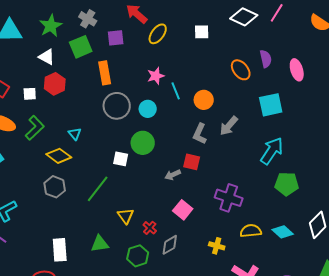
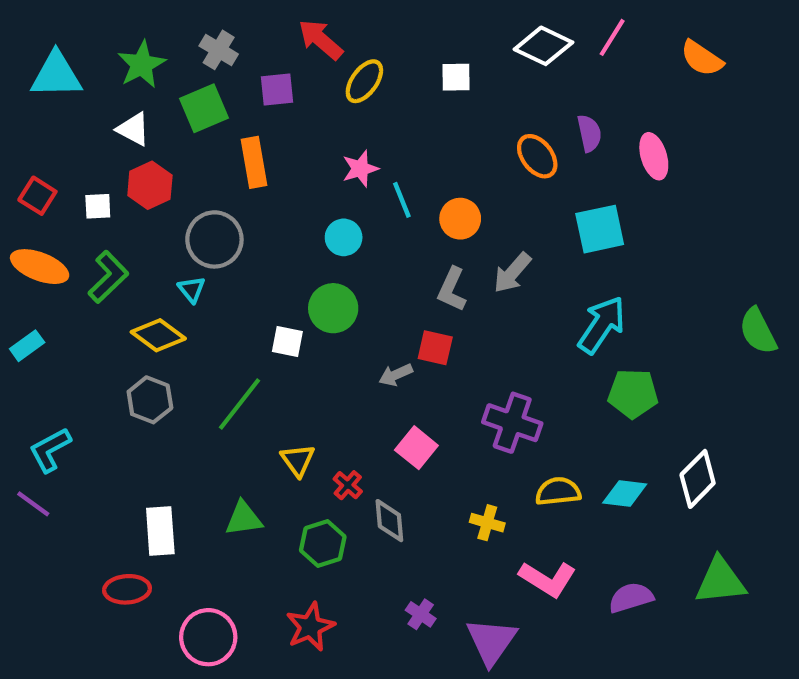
gray circle: (117, 106) -> (214, 239), moved
cyan diamond: (283, 232) -> (625, 494), turned -35
gray diamond: (170, 245) -> (389, 521), turned -65

